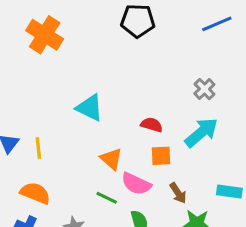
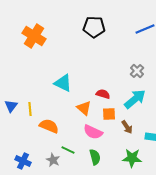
orange triangle: (111, 159) -> (84, 108), moved
orange semicircle: (35, 193) -> (49, 126), moved
brown arrow: (178, 193) -> (127, 127), moved
green line: (107, 198) -> (68, 150), moved

